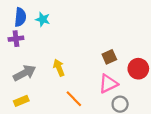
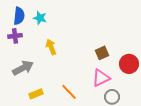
yellow arrow: (59, 68) -> (51, 47), moved
yellow rectangle: (21, 101) -> (36, 94), moved

